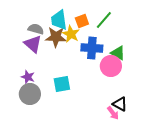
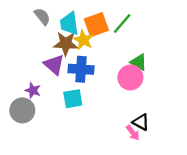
orange square: (82, 21) -> (96, 25), size x1.5
gray semicircle: (36, 29) -> (42, 16), moved, turned 35
purple triangle: (33, 44) -> (54, 65), moved
blue cross: (92, 48) -> (81, 69), moved
gray circle: (30, 94) -> (22, 110), moved

